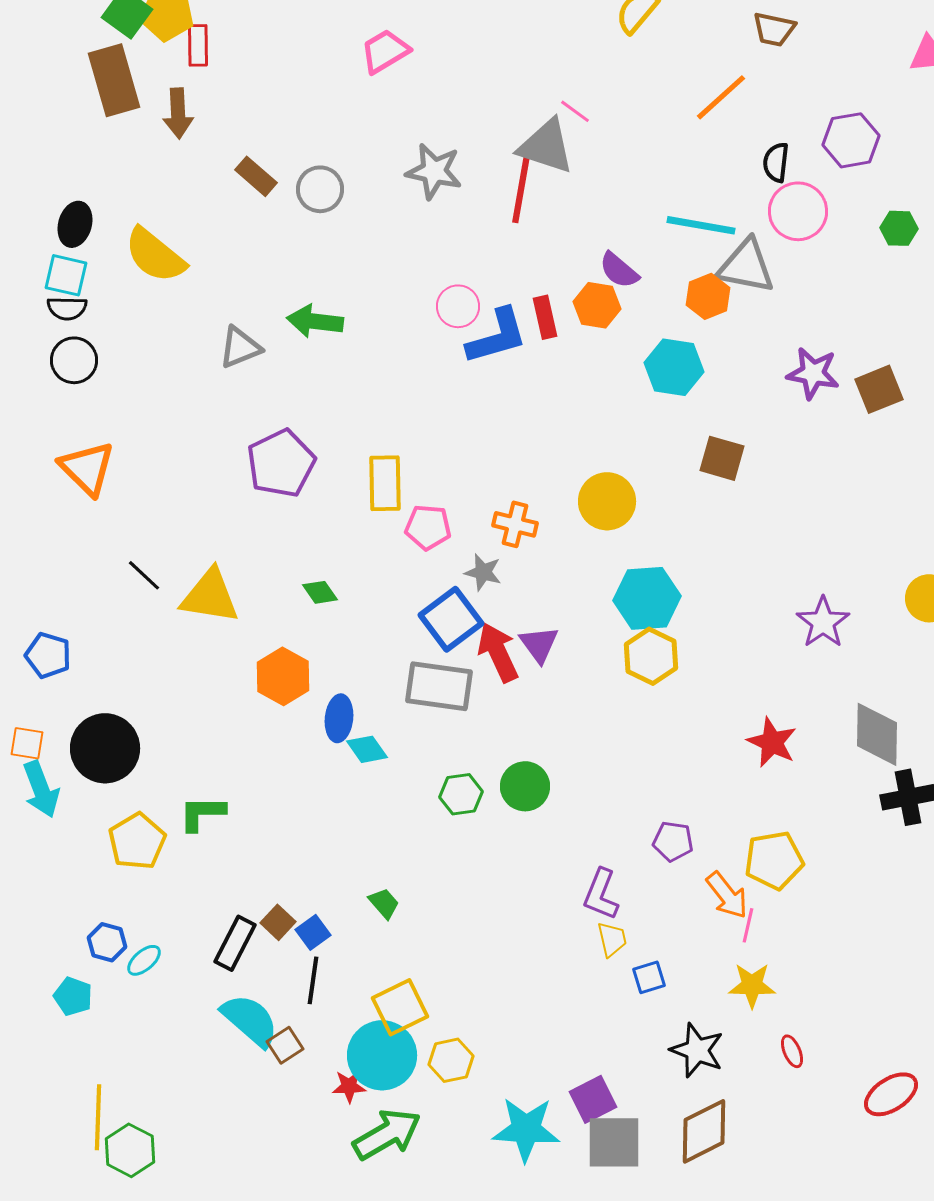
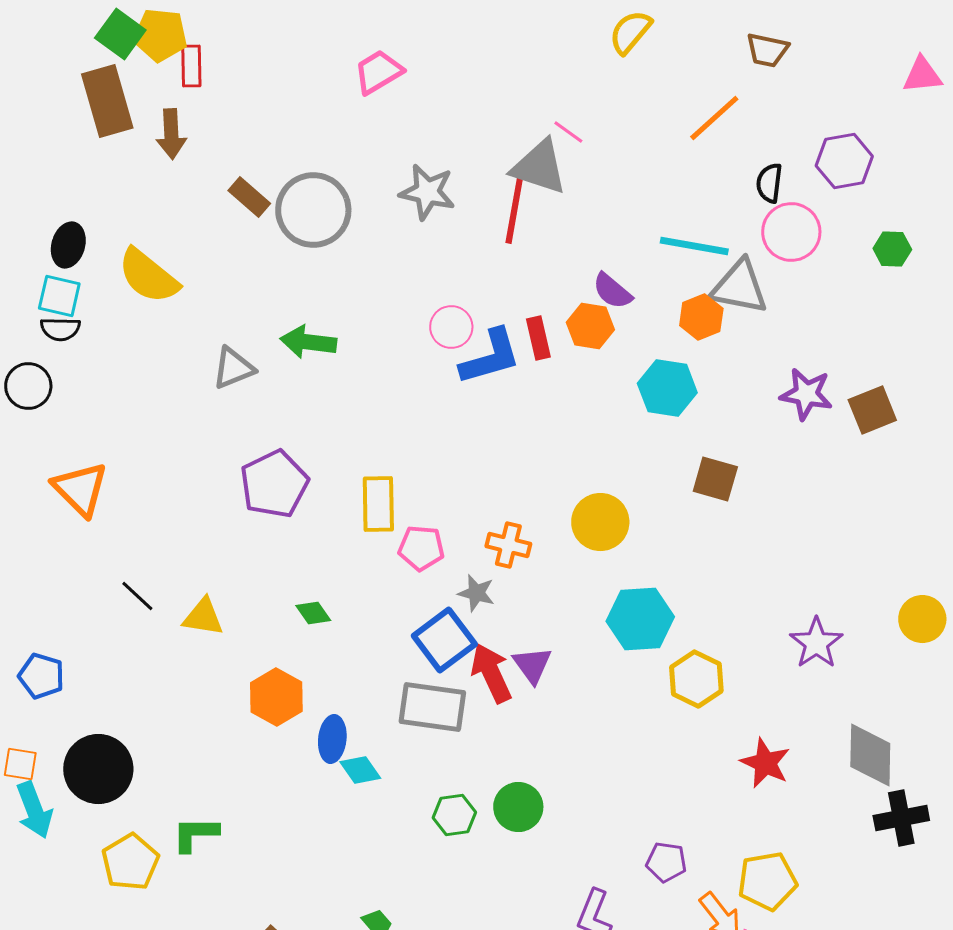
gray circle: (320, 189) -> (313, 210), size x1.6
black circle: (74, 360) -> (28, 386), moved
yellow triangle: (210, 596) -> (203, 617), size x0.7
yellow hexagon: (651, 656) -> (696, 679), moved

